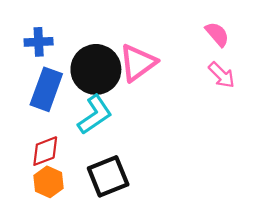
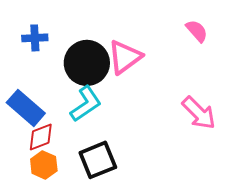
pink arrow: (222, 75) -> (199, 113), moved, size x1.4
blue rectangle: (46, 89) -> (26, 108), moved, turned -69

